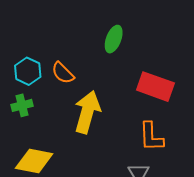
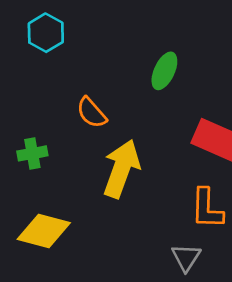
cyan hexagon: (28, 71) -> (46, 33), moved

